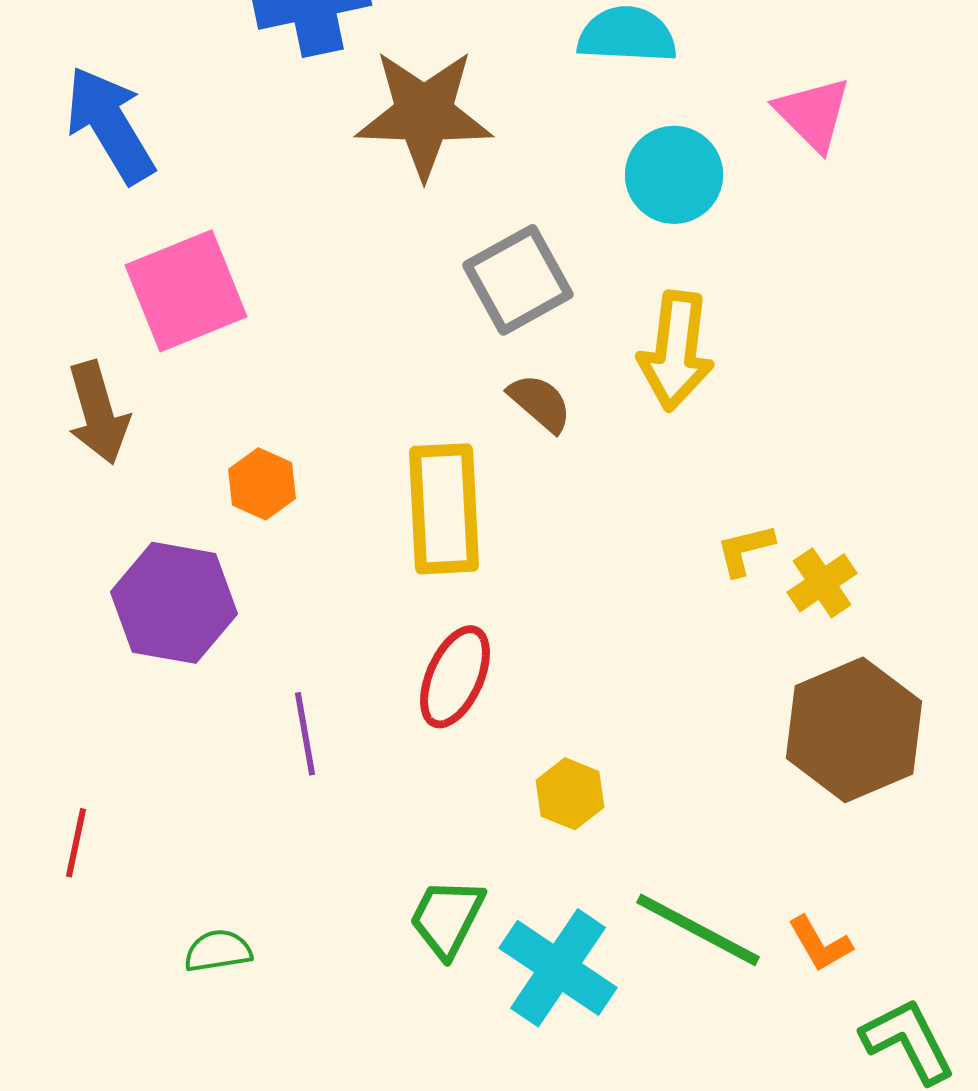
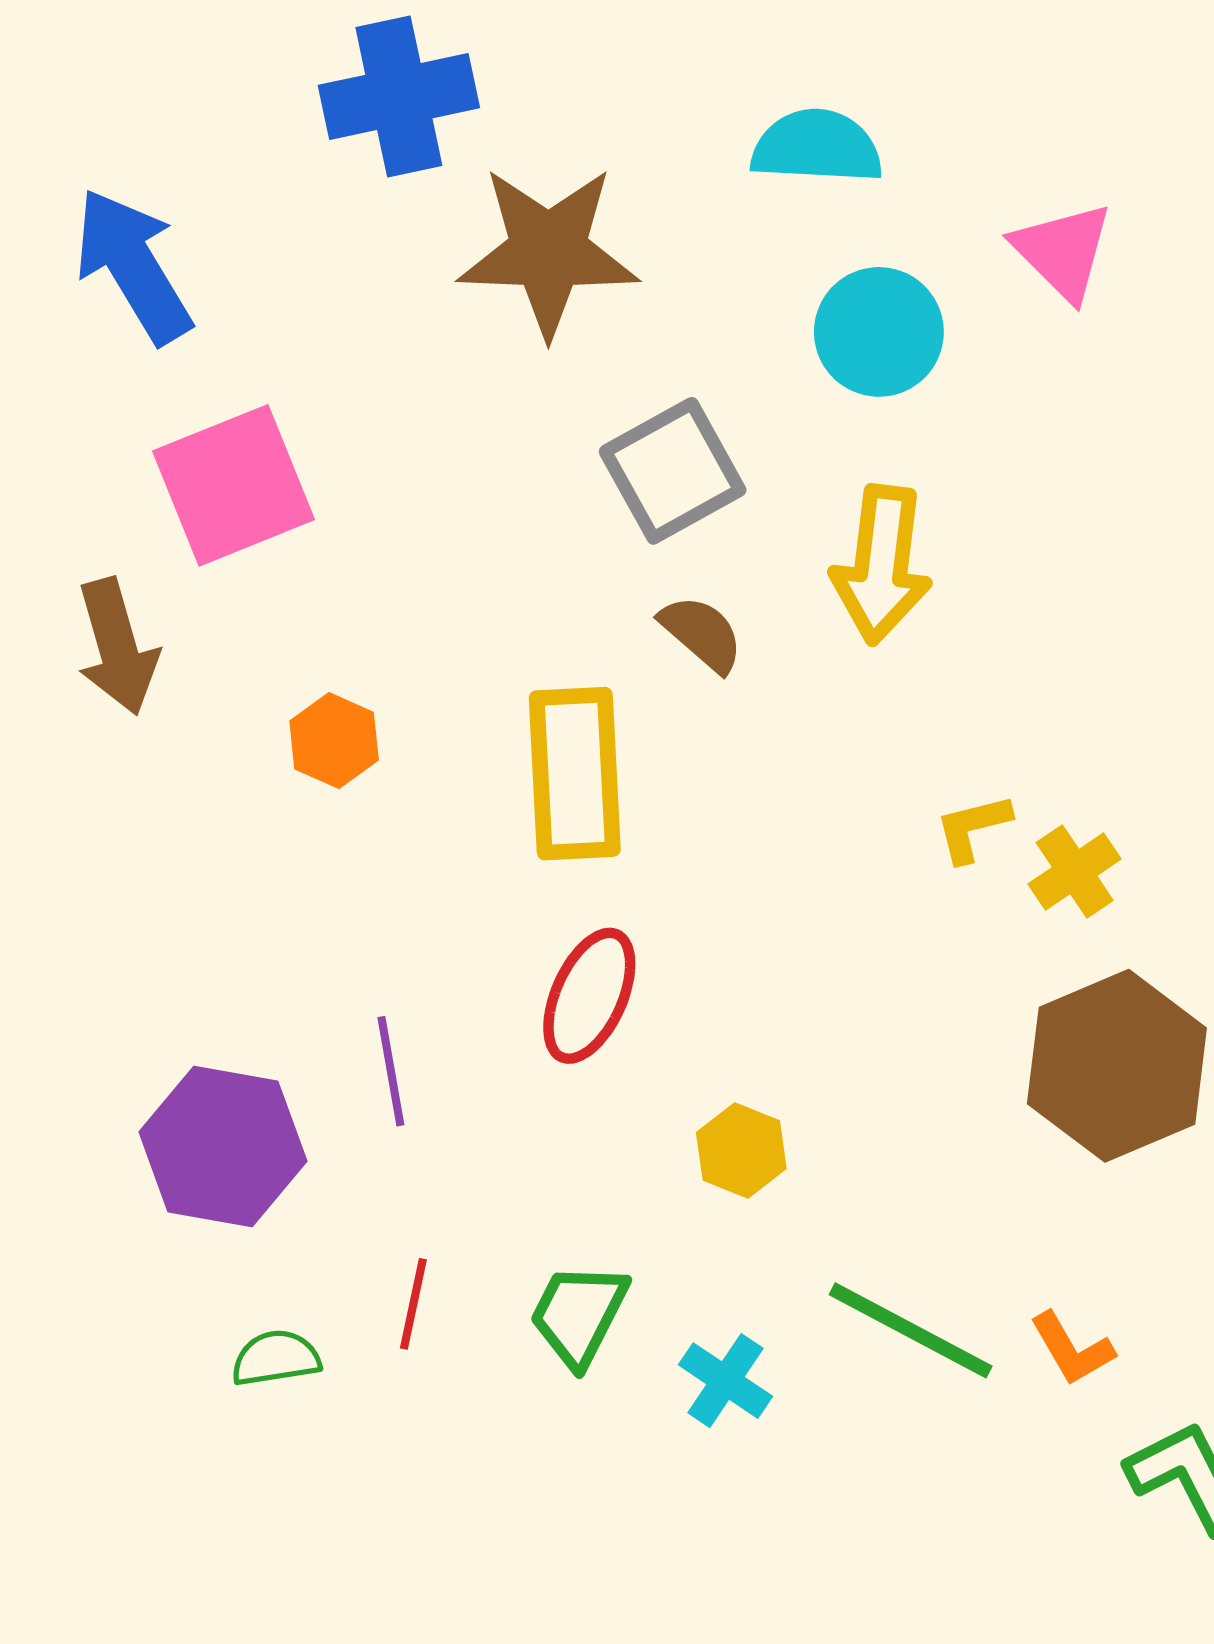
purple hexagon: (174, 603) -> (223, 1147), moved
red line: (76, 843) -> (413, 1304), moved
cyan cross: (558, 968) -> (725, 1381), size x0.6

